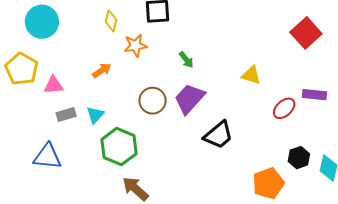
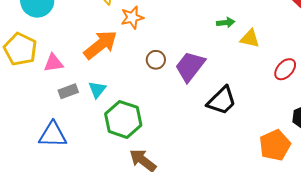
green arrow: (186, 60) -> (226, 22), moved, turned -54
orange arrow: (102, 70) -> (100, 45), size x1.8
brown circle: (153, 101) -> (156, 60), moved, size x0.7

